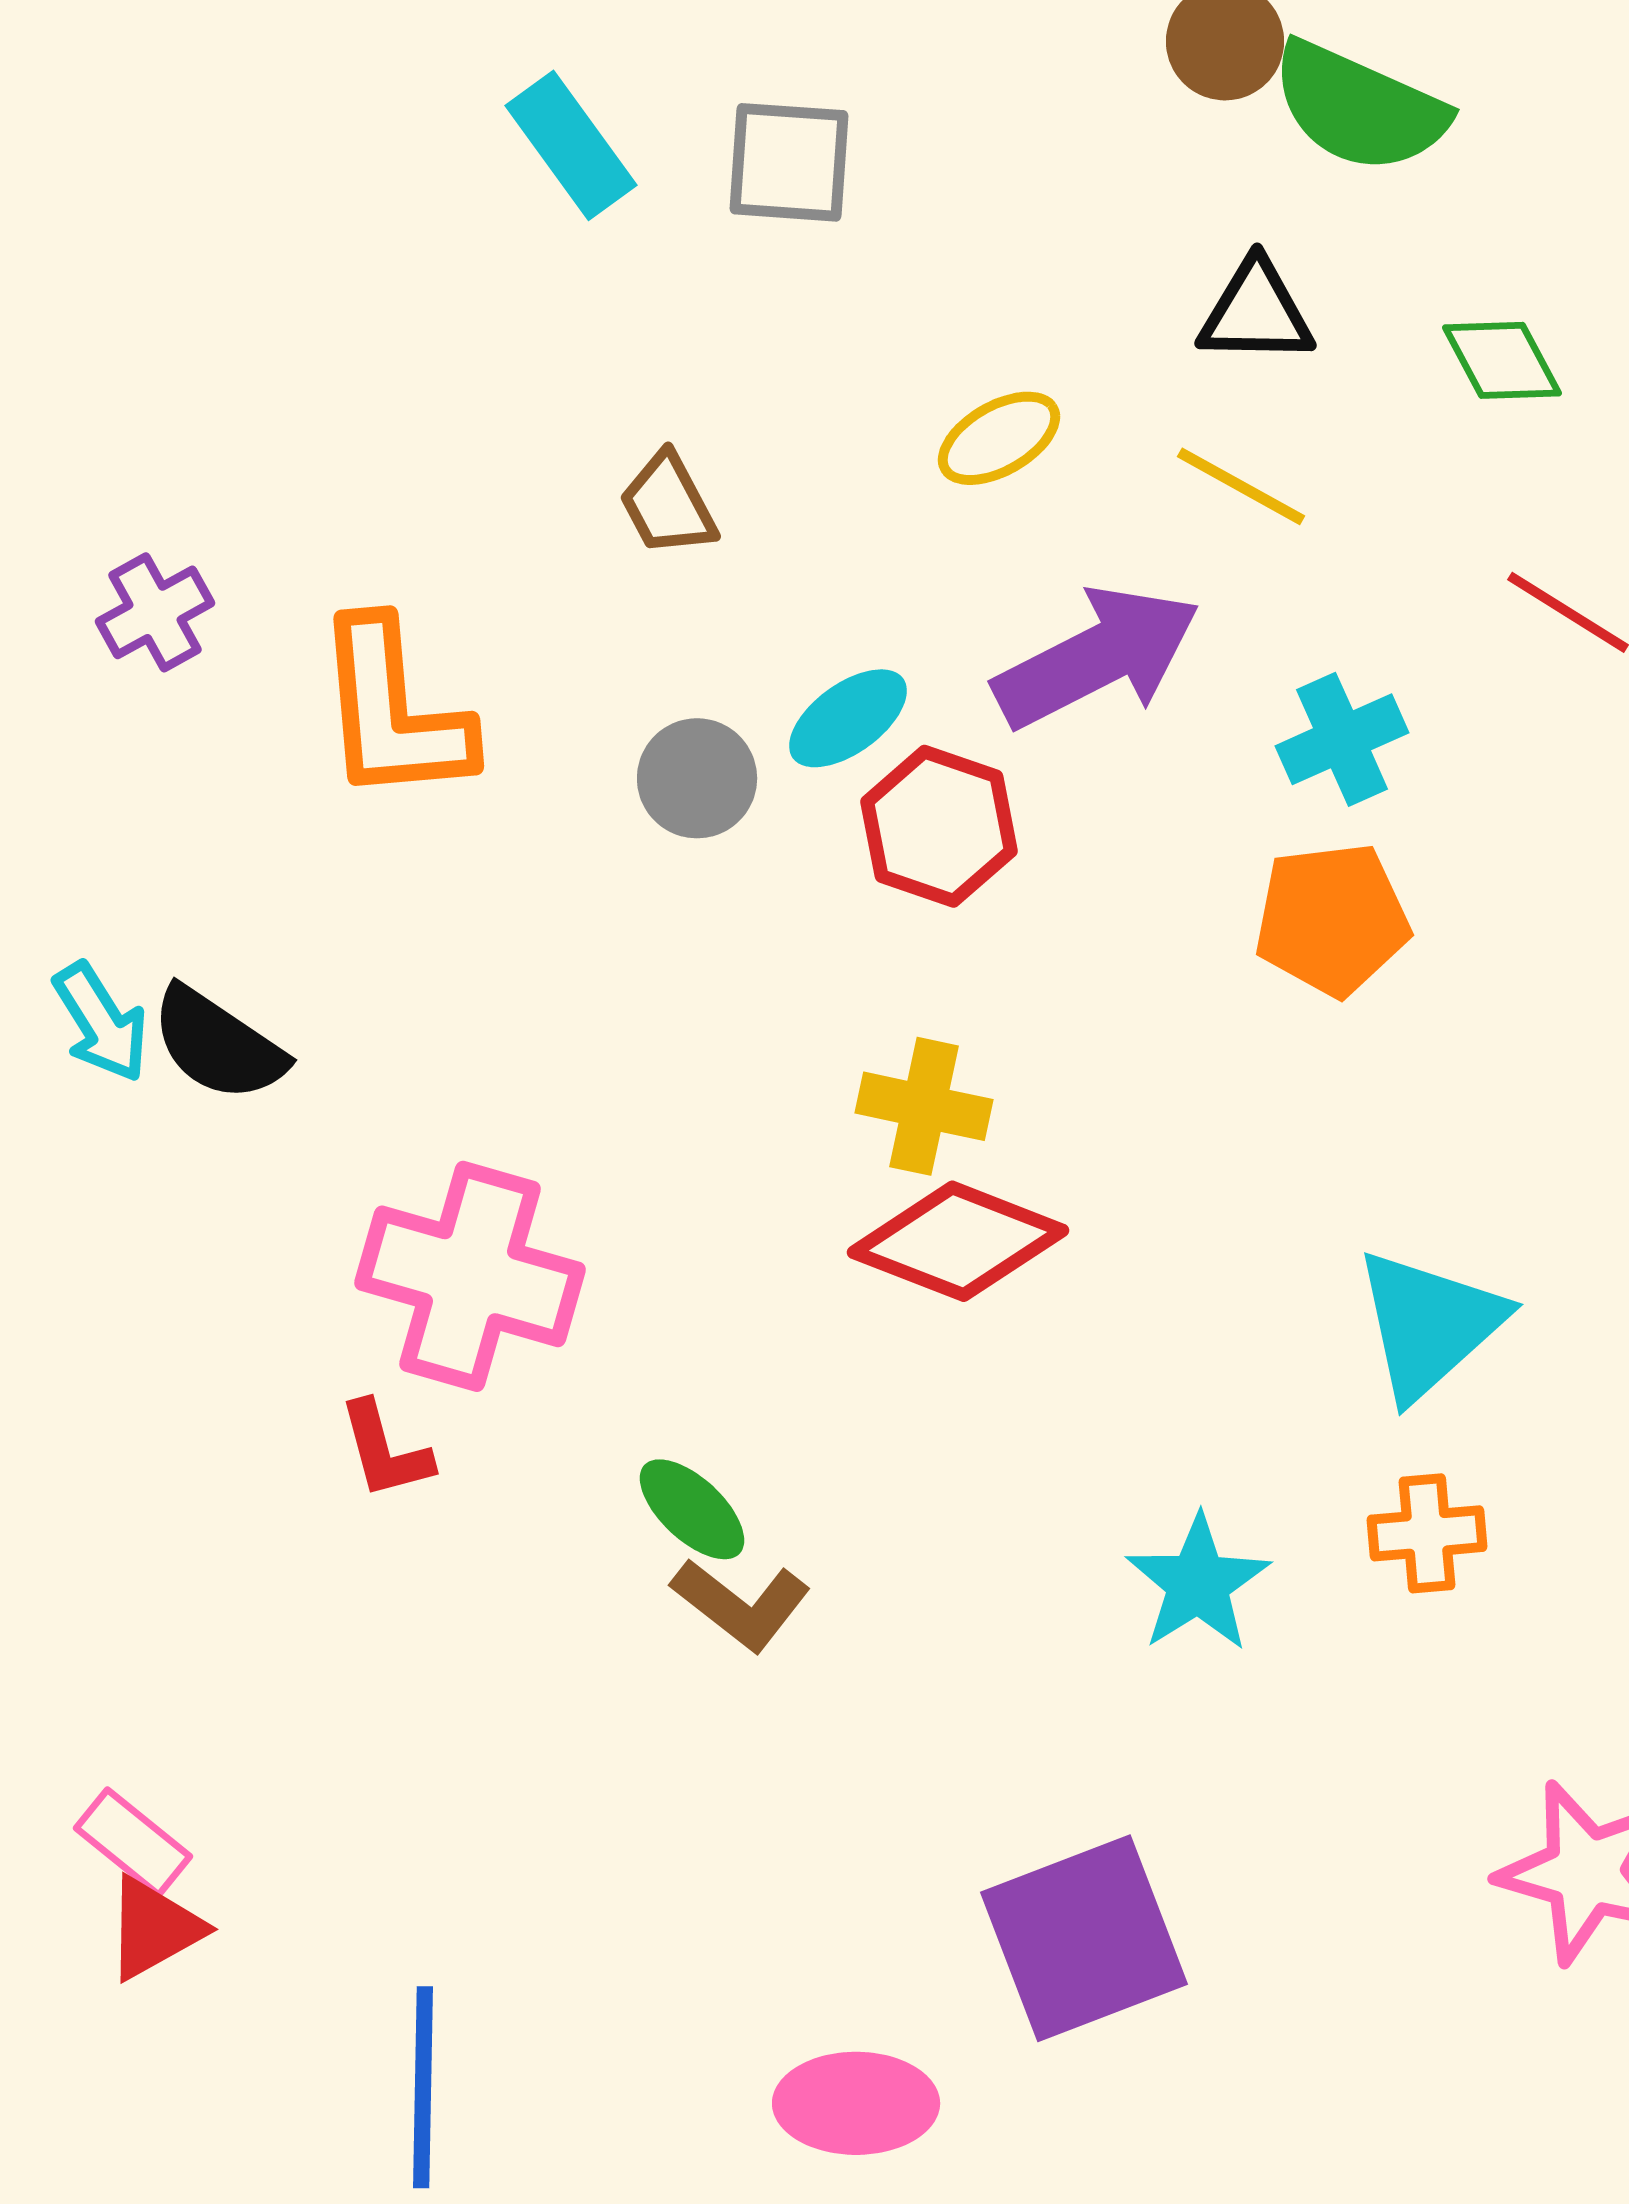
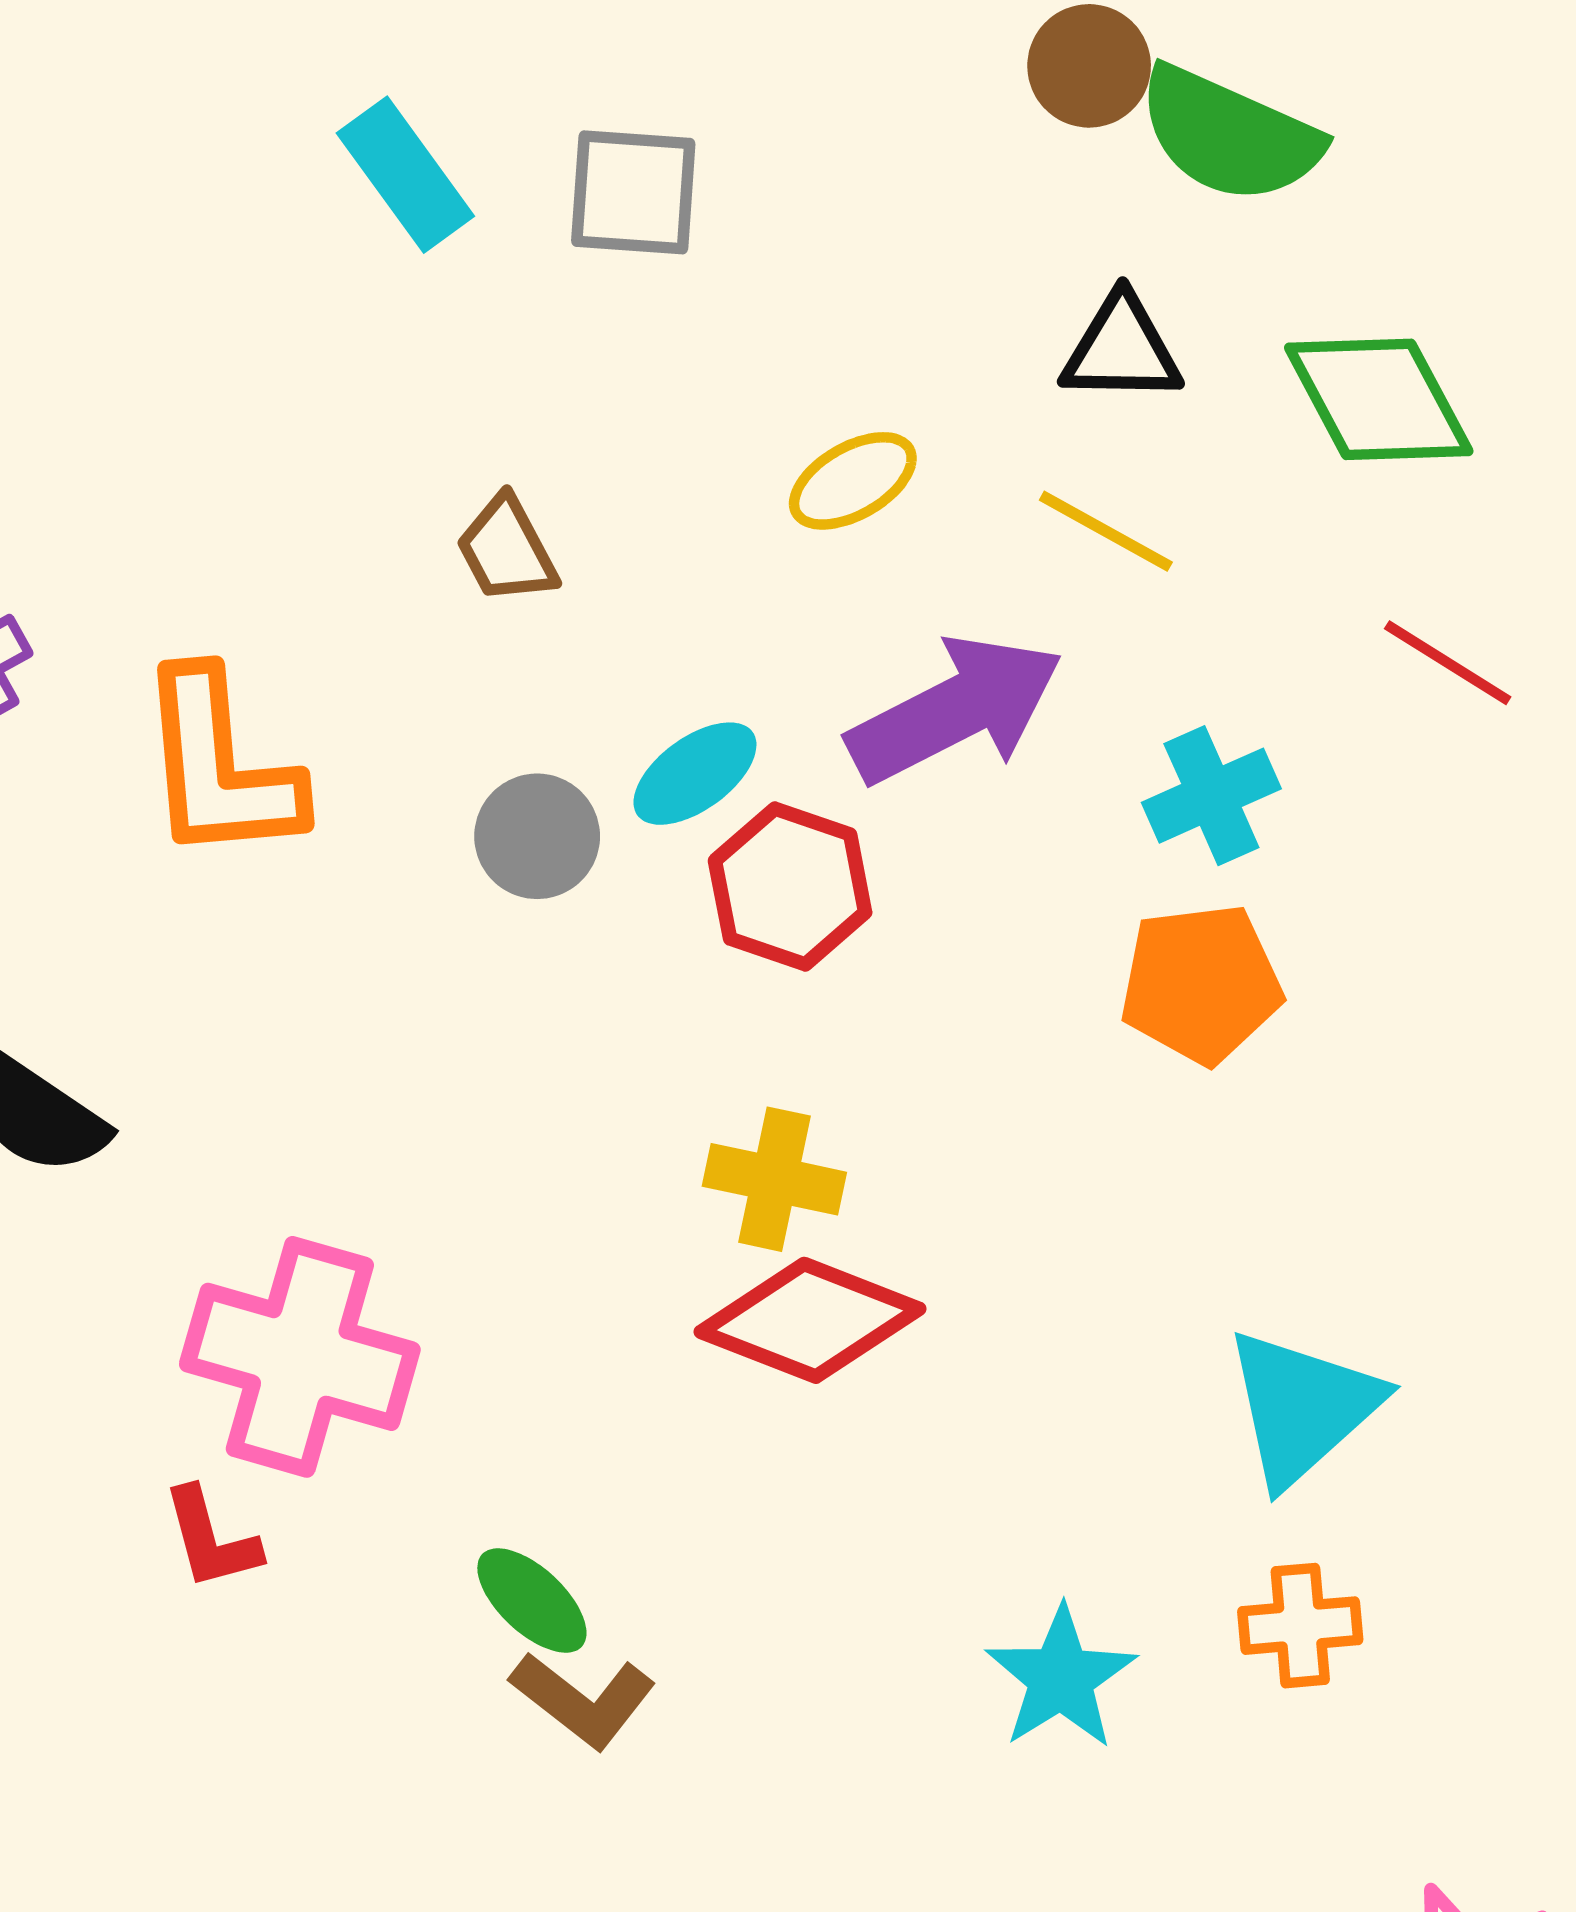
green diamond: (1502, 360) -> (1379, 399), size x1.5

